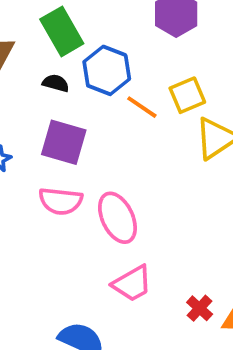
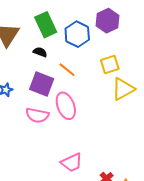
blue hexagon: (107, 70) -> (77, 34), moved
orange line: (142, 107) -> (67, 70), moved
pink ellipse: (117, 218) -> (66, 106), moved

